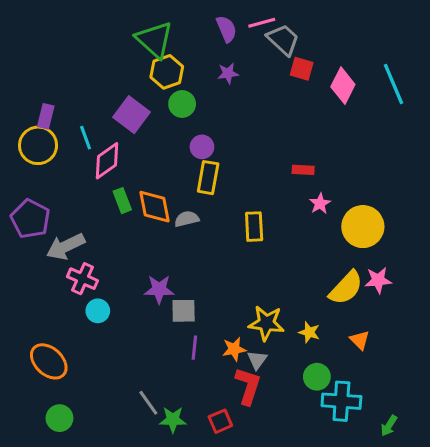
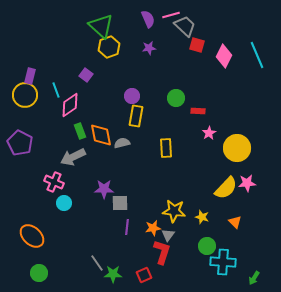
green circle: (182, 104) -> (176, 98), moved
purple square: (131, 115) -> (86, 75), size x0.6
gray arrow: (66, 246) -> (73, 157), moved

